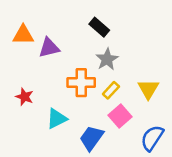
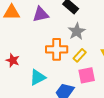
purple triangle: (49, 48) -> (41, 14), moved
pink square: (120, 116) -> (87, 75), turned 30

